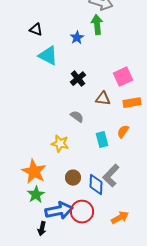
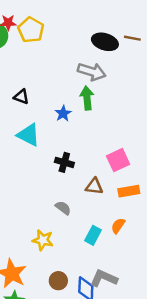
black triangle: (36, 30) -> (21, 97), moved
black cross: (78, 79) -> (64, 162), turned -35
cyan rectangle: (102, 140) -> (93, 235), turned 42
gray L-shape: (111, 176) -> (104, 278), turned 70

